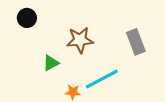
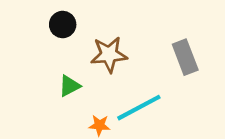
black circle: (27, 18) -> (63, 25), moved

